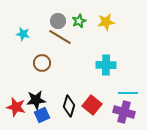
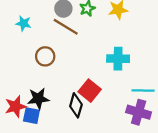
red square: (92, 105) -> (90, 91), moved
red star: (16, 107) -> (16, 106), turned -30
blue square: (42, 115) -> (31, 116), moved, turned 35

